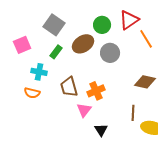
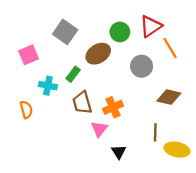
green rectangle: (56, 52) -> (73, 74), moved
gray circle: (110, 53) -> (142, 66), moved
orange semicircle: (32, 93) -> (26, 110), moved, turned -119

